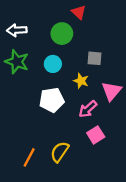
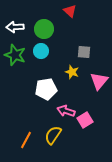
green circle: (62, 34) -> (44, 29), moved
cyan circle: (53, 64) -> (41, 51), moved
pink arrow: (88, 109) -> (66, 111), moved, turned 60

